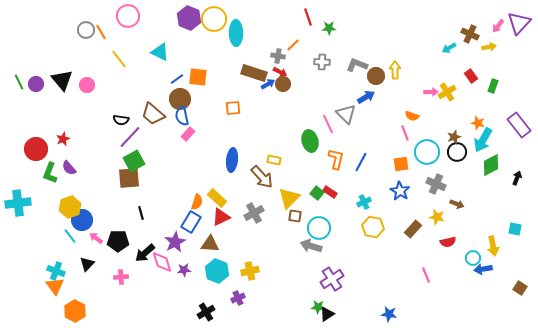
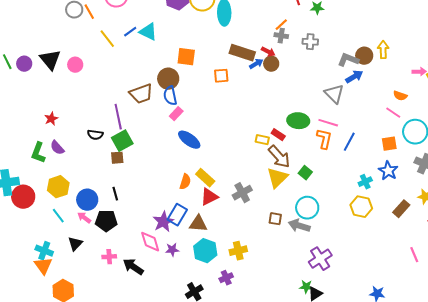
gray cross: (278, 56) -> (281, 36), moved
gray L-shape: (357, 65) -> (348, 60), moved
blue line: (177, 79) -> (130, 32), moved
orange square: (233, 108) -> (221, 76), moved
brown trapezoid: (153, 114) -> (141, 94), turned -60
black semicircle: (121, 120) -> (95, 135), moved
pink line: (328, 124) -> (328, 123), moved, turned -48
pink line: (405, 133) -> (393, 113), turned -35
purple line: (130, 137) -> (118, 117), turned -55
green ellipse: (310, 141) -> (298, 121), turned -70
red circle: (36, 149) -> (23, 197), moved
blue ellipse: (232, 160) -> (189, 140), moved, turned -60
brown arrow: (262, 177) -> (279, 157), moved
brown square: (129, 178) -> (117, 158), size x0.6
red rectangle: (330, 192) -> (278, 135), moved
cyan cross: (364, 202) -> (365, 182), moved
black line: (141, 213) -> (115, 194), moved
brown square: (295, 216) -> (275, 219), moved
blue circle: (82, 220) -> (87, 200), moved
blue rectangle: (191, 222) -> (177, 215), moved
black arrow: (145, 253) -> (133, 267), moved, turned 75

